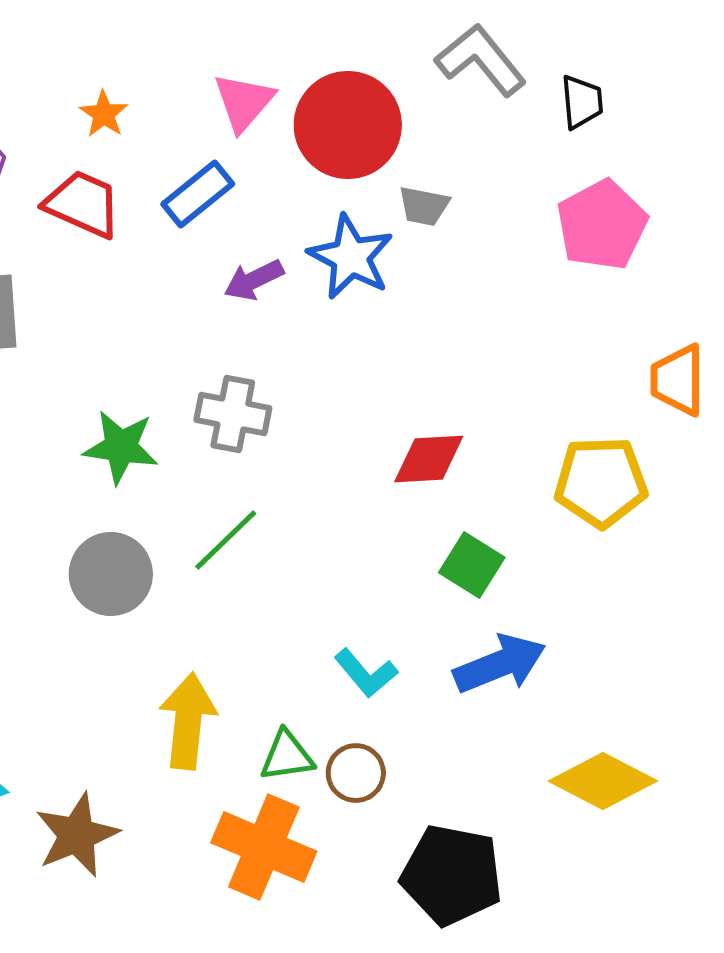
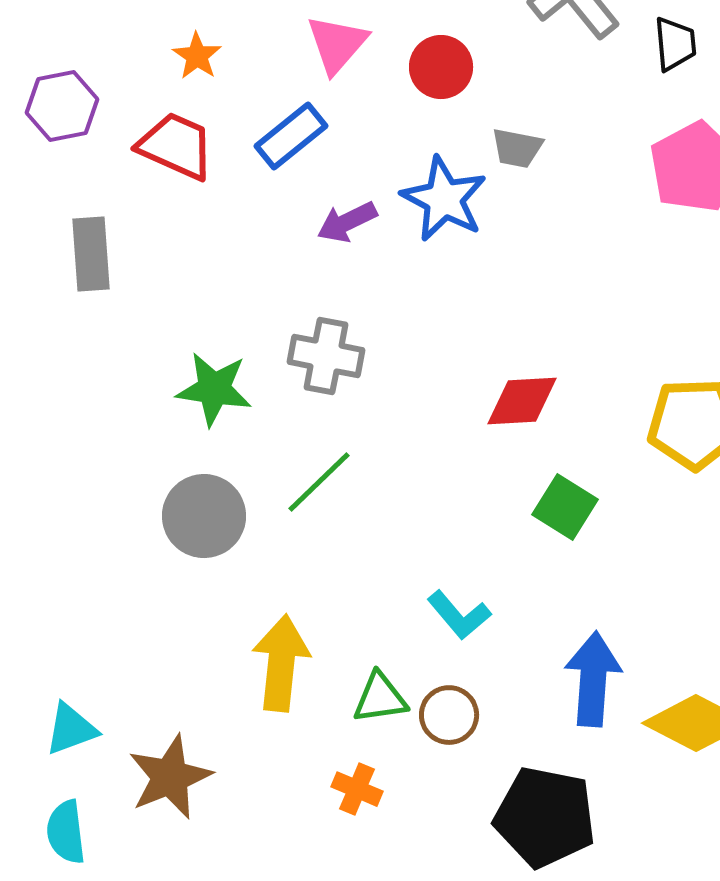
red circle: (348, 125) -> (441, 67), size x0.6
blue arrow: (500, 664) -> (593, 679), moved, turned -64
orange cross: (264, 847) -> (357, 789), size x0.5

